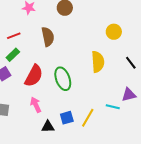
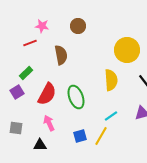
yellow circle: (114, 32) -> (127, 50), size x1.6
red line: (14, 36) -> (30, 43), moved
cyan line: (113, 107) -> (111, 116), moved, turned -48
black triangle: (48, 127) -> (40, 145), moved

